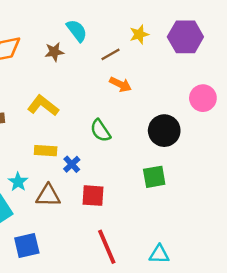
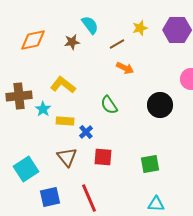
green square: (154, 177) -> (150, 164), moved
cyan star: (18, 182) -> (43, 109), moved
brown triangle: (48, 196) -> (67, 157), turned 50
red line: (107, 247) -> (89, 198), moved

